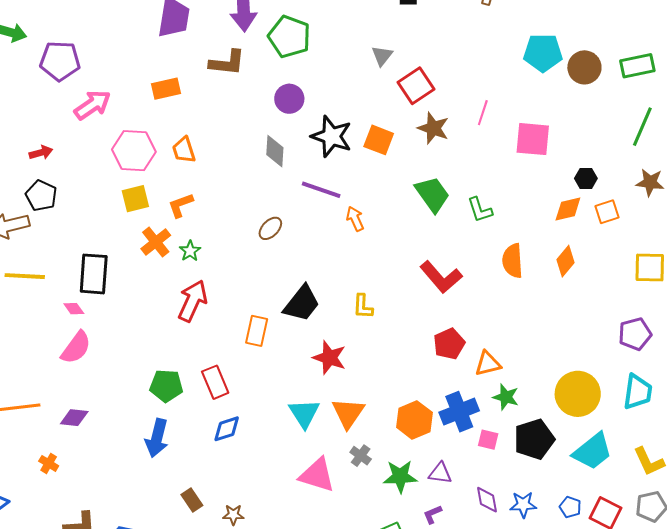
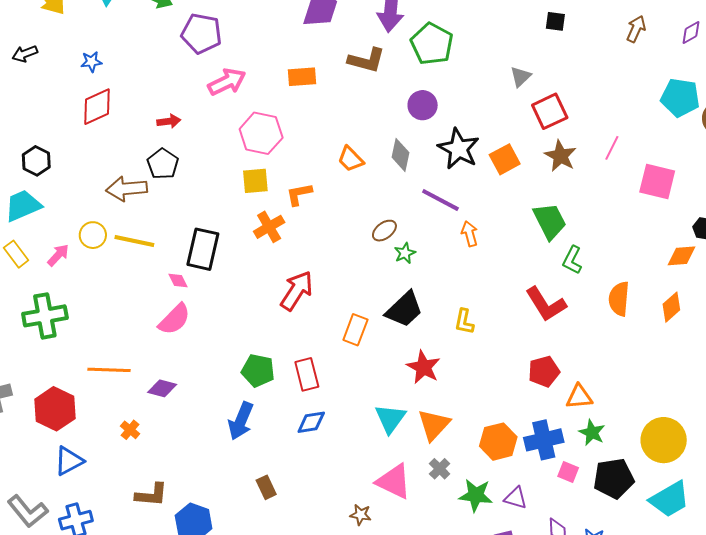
orange square: (379, 140) -> (505, 159), turned 32
orange trapezoid: (184, 150) -> (351, 159), moved, turned -36
green L-shape: (480, 210) -> (572, 260), moved, turned 36
green star: (190, 251) -> (405, 253), moved
brown star: (233, 515) -> (361, 515), moved

